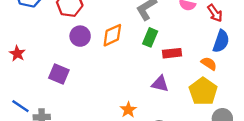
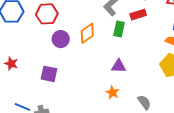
red rectangle: (172, 53) -> (138, 15), moved
purple triangle: (160, 84) -> (119, 66), moved

